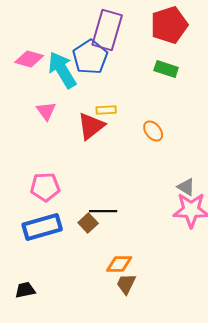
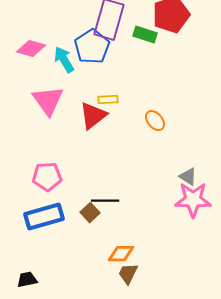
green rectangle: (166, 69) -> (145, 35), moved
cyan arrow: (62, 70) -> (64, 60), size x0.7
pink triangle: (46, 111) -> (48, 101), size x1.6

